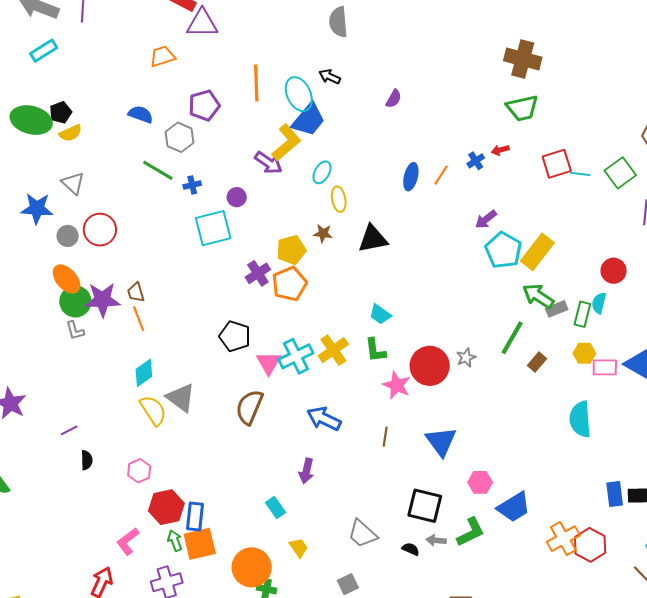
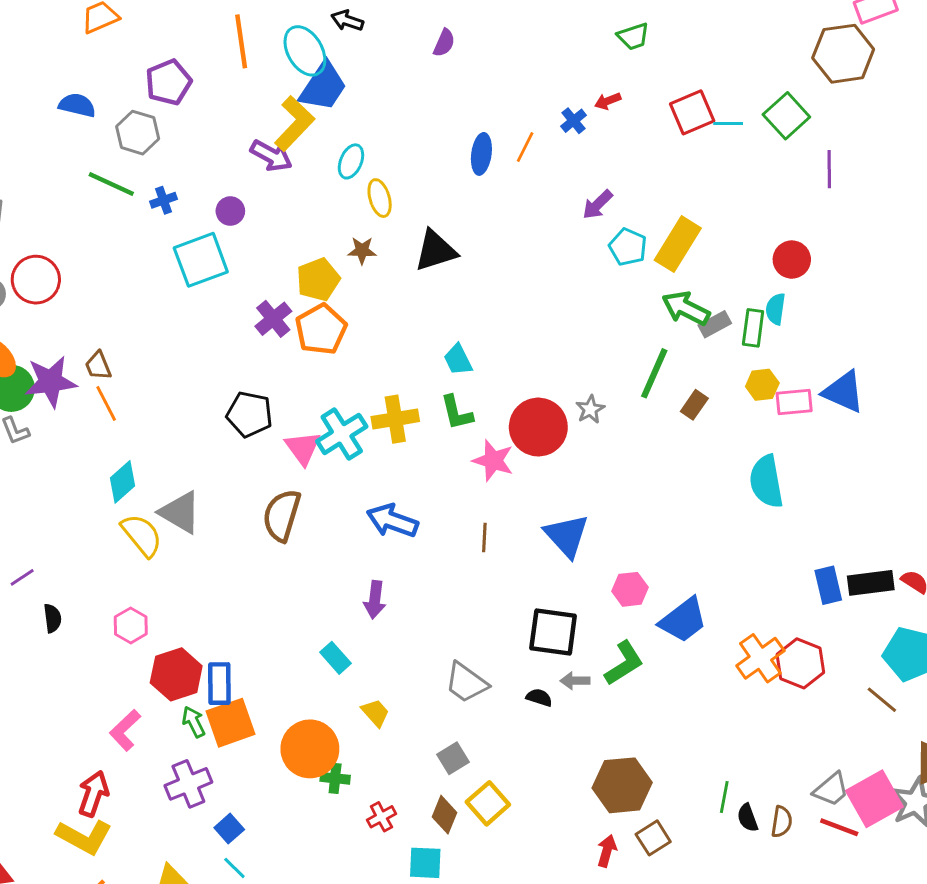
green trapezoid: (522, 108) -> (633, 36), size x0.7
cyan pentagon: (503, 250) -> (628, 247), size x0.7
cyan trapezoid: (380, 314) -> (458, 360), turned 35
yellow cross: (333, 350) -> (395, 419), turned 32

